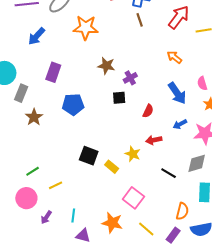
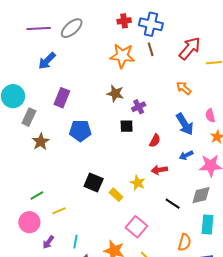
orange star: (86, 28) -> (122, 56), moved

